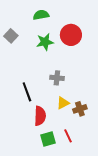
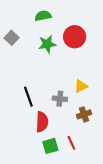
gray cross: (57, 78) -> (60, 99), moved
yellow triangle: (63, 103) -> (81, 86), moved

